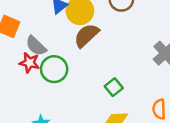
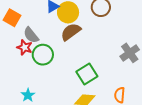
green square: (114, 87) -> (87, 74), size x1.5

